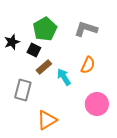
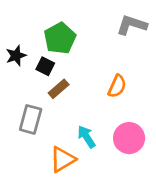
gray L-shape: (86, 29) -> (132, 25), moved
cyan arrow: (64, 77) -> (86, 137), moved

